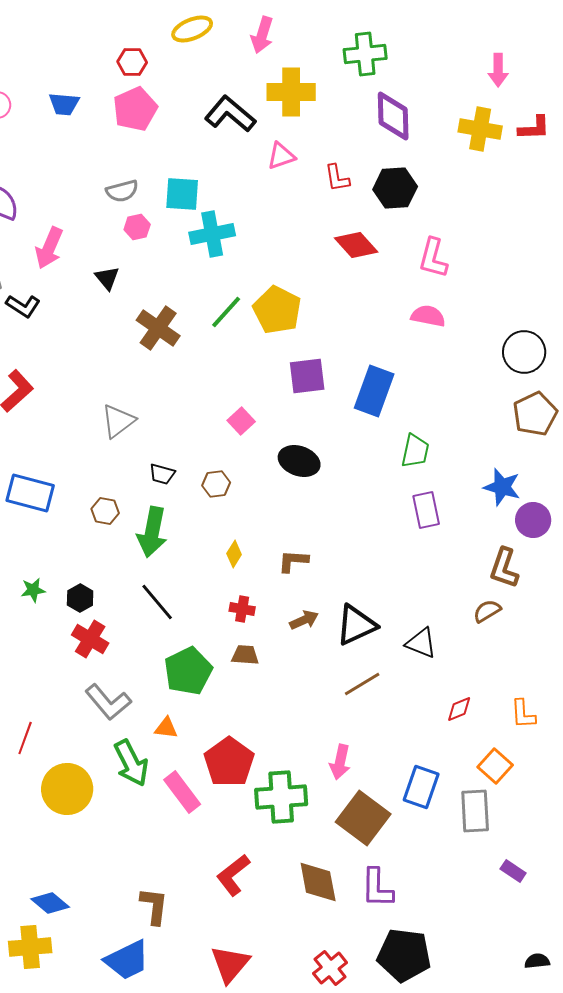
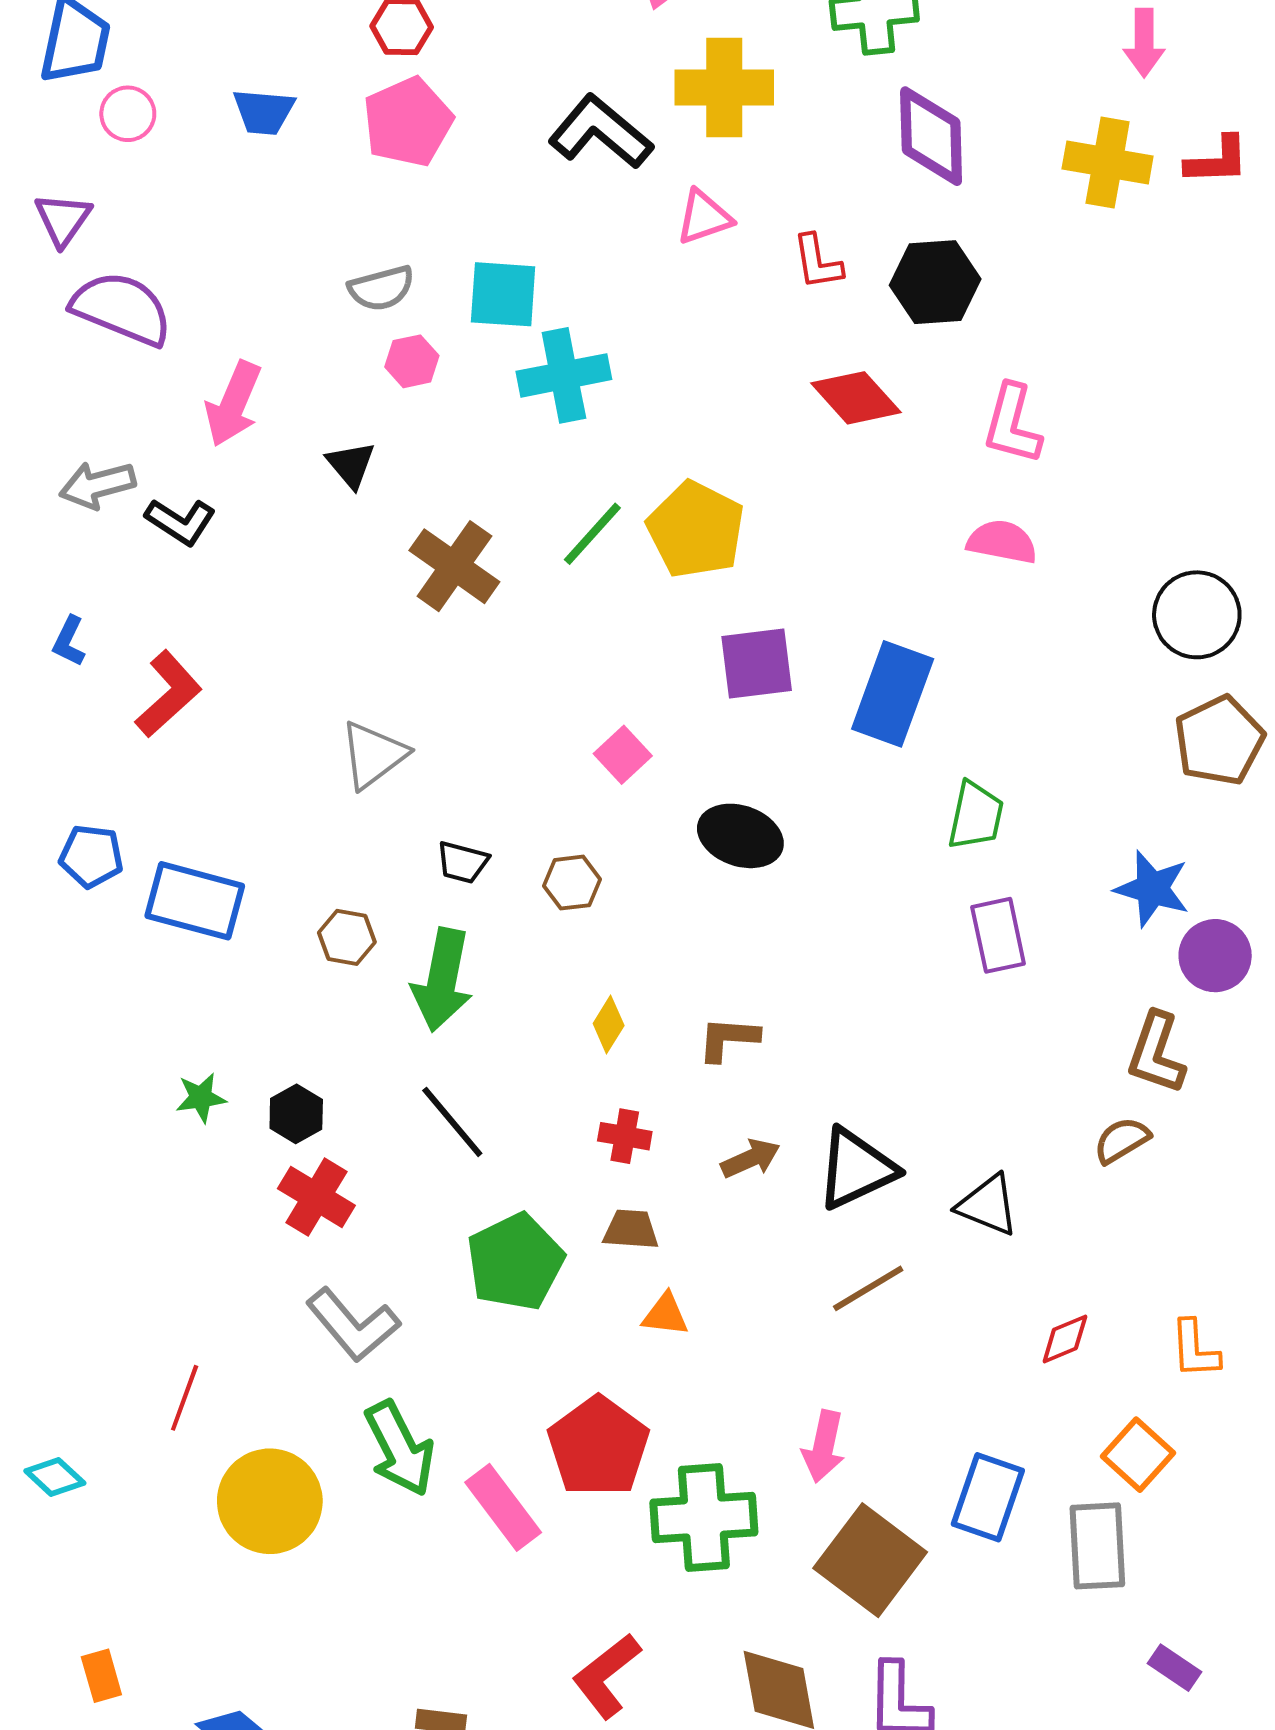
orange triangle: (166, 728) -> (665, 1315), moved

